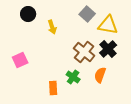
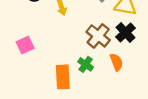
orange semicircle: (100, 75) -> (116, 62), turned 140
orange rectangle: (53, 88) -> (63, 77), size x1.5

